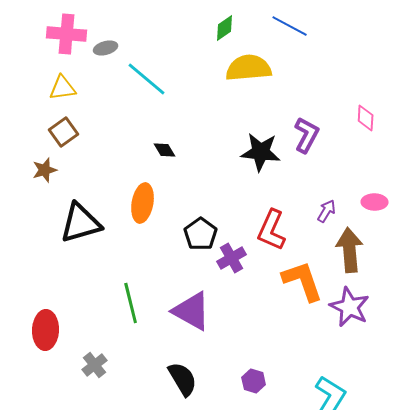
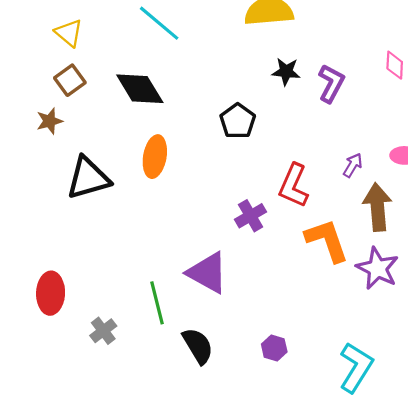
yellow triangle: (63, 88) -> (69, 33), turned 48
black diamond: (165, 150) -> (140, 89), moved, size x2.0
black star: (261, 152) -> (286, 72), moved, size x0.7
black pentagon: (201, 234) -> (238, 121), moved
green line: (131, 303) -> (157, 303), moved

